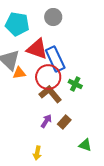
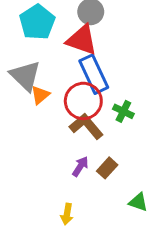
cyan pentagon: (17, 24) -> (37, 22), turned 30
red triangle: (37, 49) -> (82, 40), moved
orange triangle: (19, 73) -> (40, 95), turned -32

